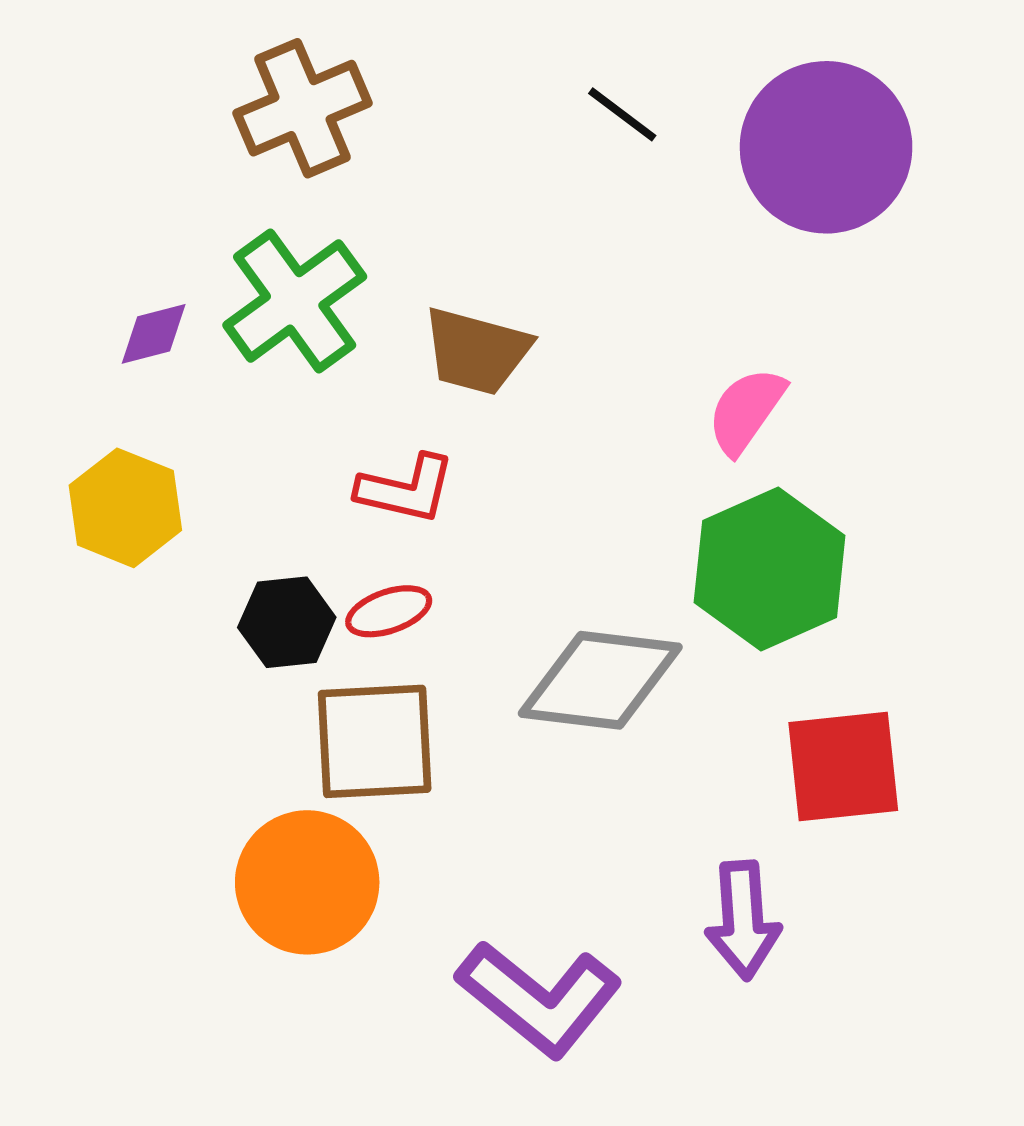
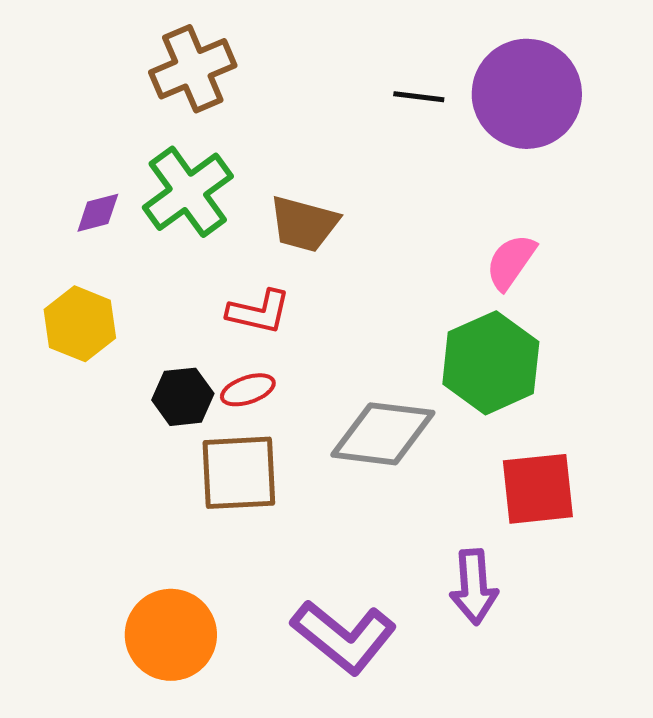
black line: (622, 114) -> (419, 97), moved, turned -30
pink semicircle: (746, 411) -> (511, 262), moved
orange circle: (307, 882) -> (171, 635), moved

